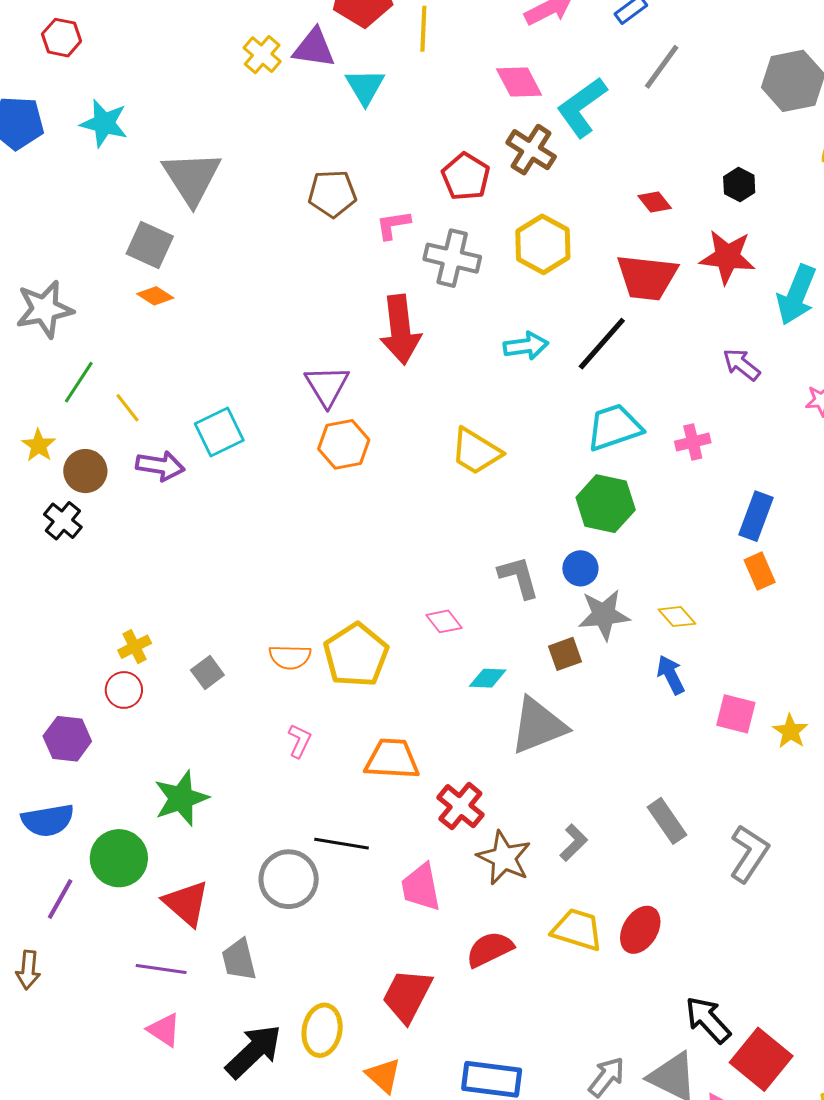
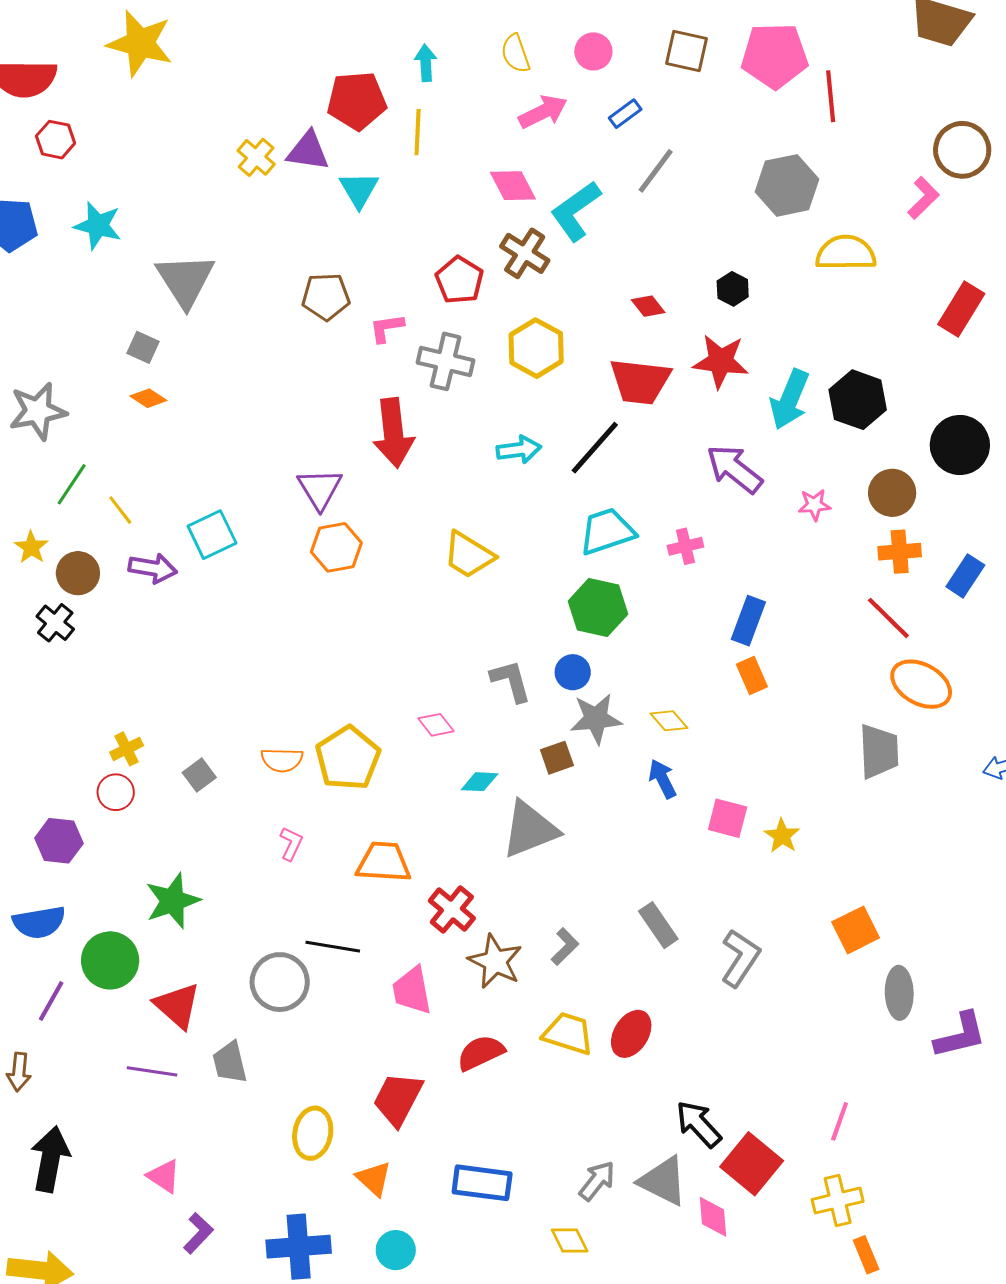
gray square: (150, 245) -> (143, 347), size x0.7
purple arrow: (742, 365) -> (734, 469), size x1.5
pink triangle: (164, 1030) -> (164, 1176), moved
black arrow: (254, 1051) -> (50, 1159), moved, turned -36

